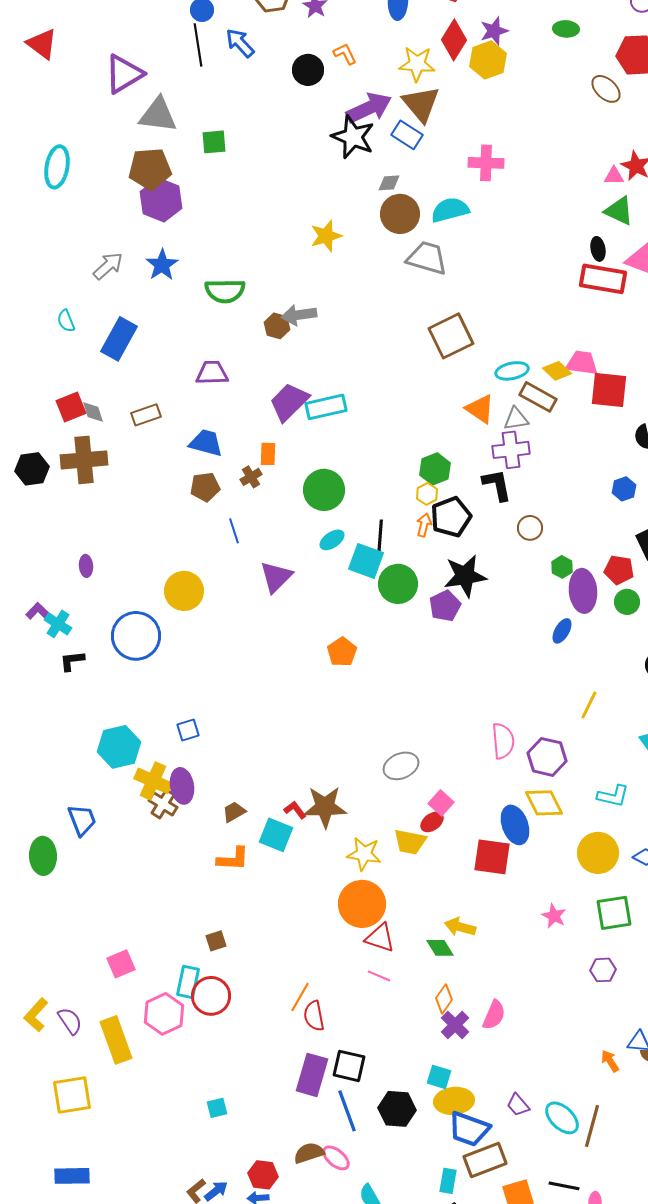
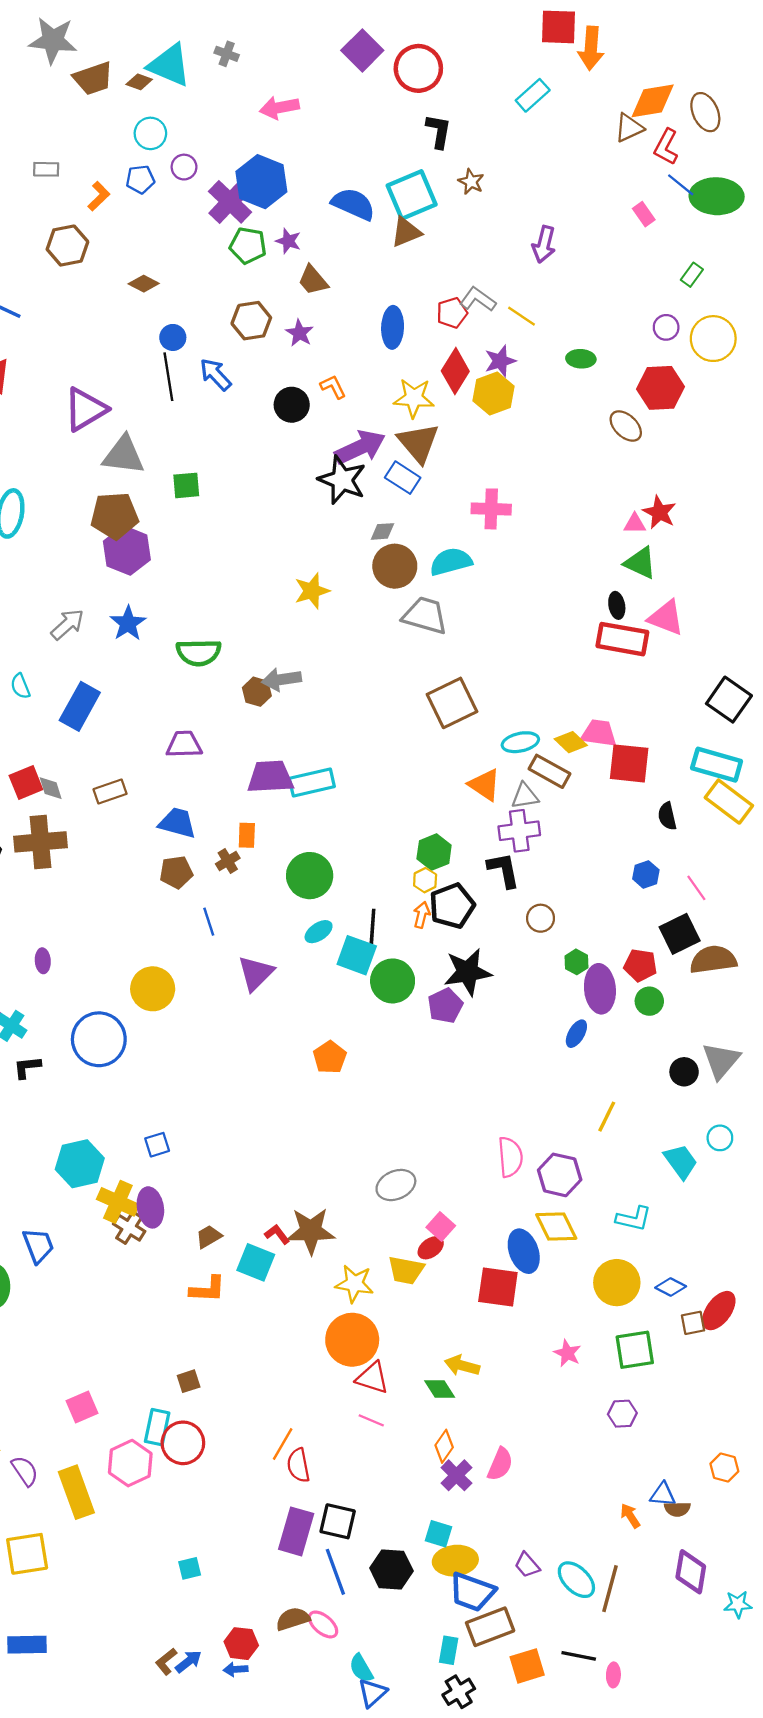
purple trapezoid: (289, 402) -> (270, 777), turned 42

